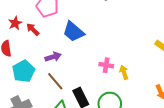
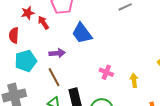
yellow arrow: (124, 72) -> (134, 80), moved

